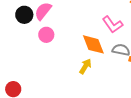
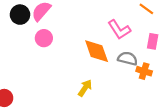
yellow arrow: (85, 66) -> (85, 88), moved

